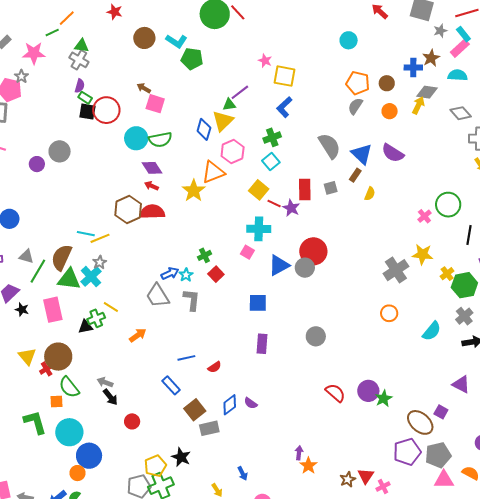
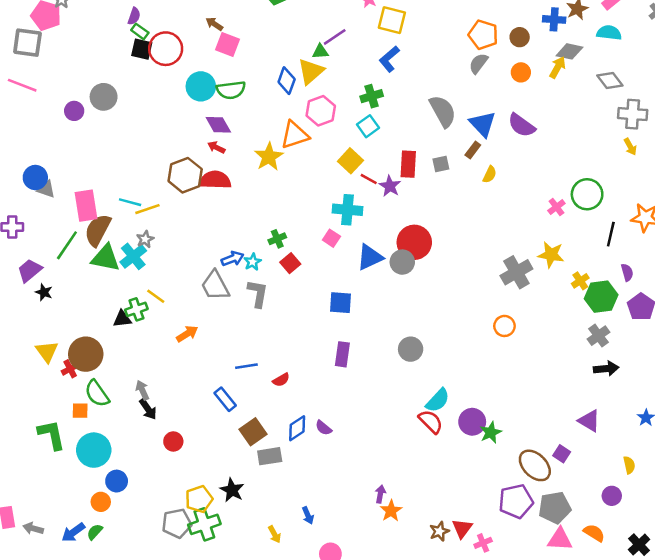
gray triangle: (26, 256) -> (46, 189), moved
pink rectangle: (53, 310) -> (86, 206), moved
cyan semicircle: (432, 331) -> (438, 400), moved
gray arrow: (105, 382) -> (142, 390), turned 42
blue circle: (89, 456) -> (117, 481), size x0.7

